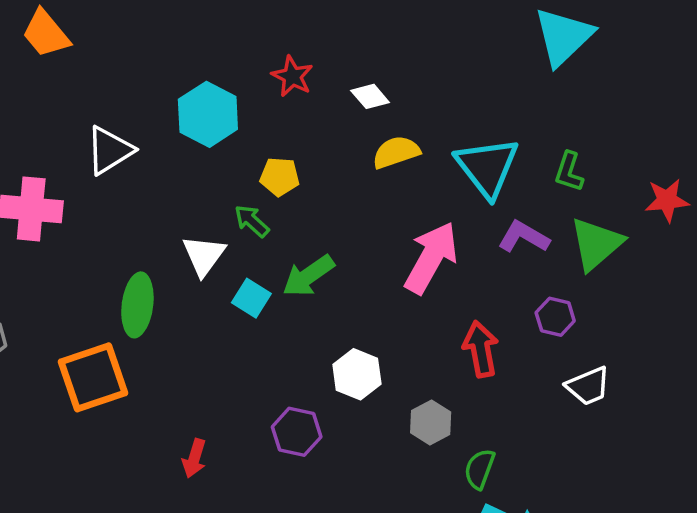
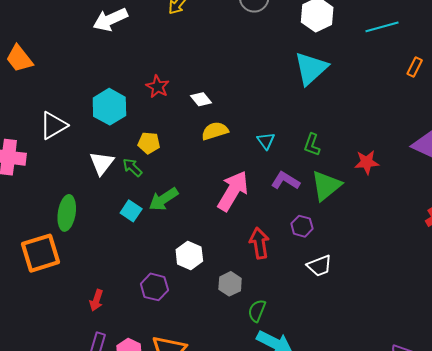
cyan triangle: (487, 167) -> (266, 141), size x0.5
white triangle: (204, 255) -> (102, 163), moved

